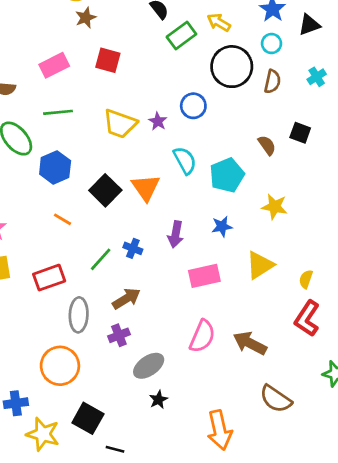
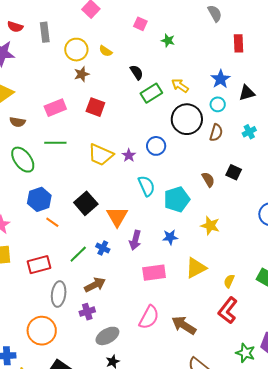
blue hexagon: (55, 167) -> (39, 199), moved
orange triangle: (146, 188) -> (117, 217), moved

